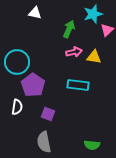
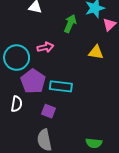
pink arrow: (74, 52) -> (45, 47), moved
cyan rectangle: (78, 85) -> (61, 86), moved

